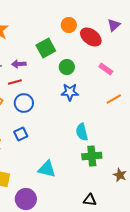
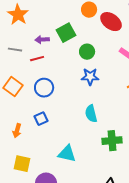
purple arrow: (19, 64) -> (42, 40), moved
red line: (15, 82) -> (37, 59), moved
cyan semicircle: (82, 132) -> (91, 114), moved

